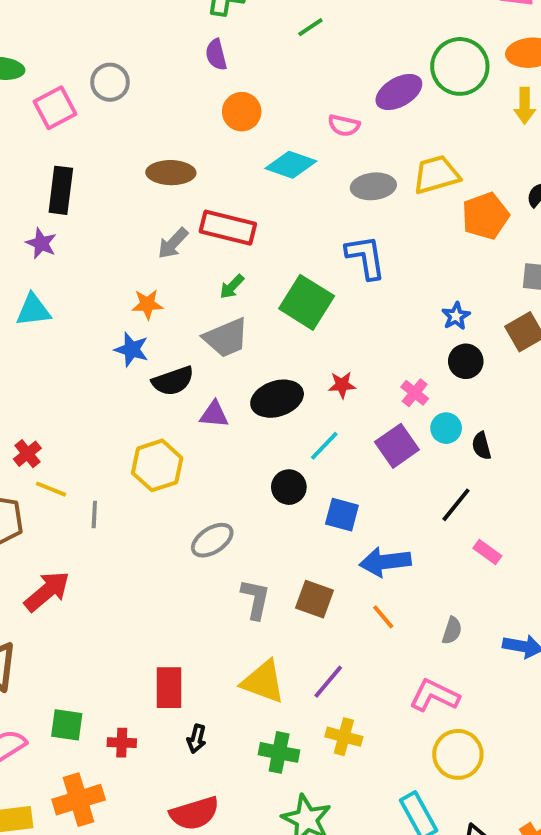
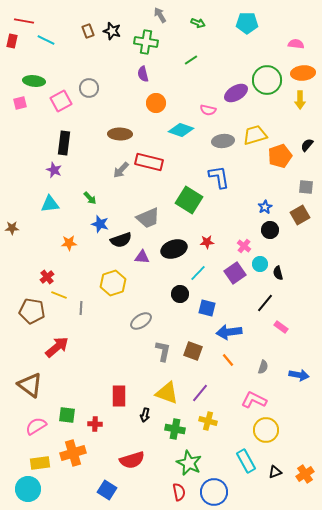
green arrow: (232, 287) -> (90, 198), moved, turned -88
orange star: (147, 304) -> (69, 243), moved
black arrow: (196, 739) -> (145, 415), moved

